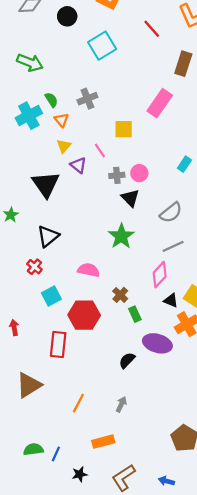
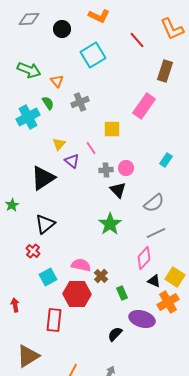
orange triangle: (62, 120) -> (57, 81), moved
black triangle: (46, 184) -> (43, 178), turned 32
pink semicircle: (89, 270) -> (81, 265), moved
brown cross: (120, 295) -> (101, 276), moved

